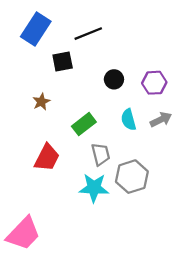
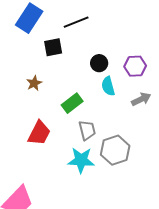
cyan semicircle: (129, 120) -> (108, 86), moved

